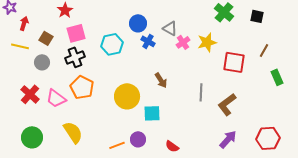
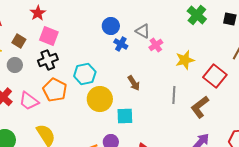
pink square: (76, 33) -> (49, 36), turned 36
yellow star: (207, 42) -> (185, 60), moved
cyan hexagon: (112, 44) -> (85, 74), moved
red square: (234, 62) -> (215, 76), moved, turned 30

